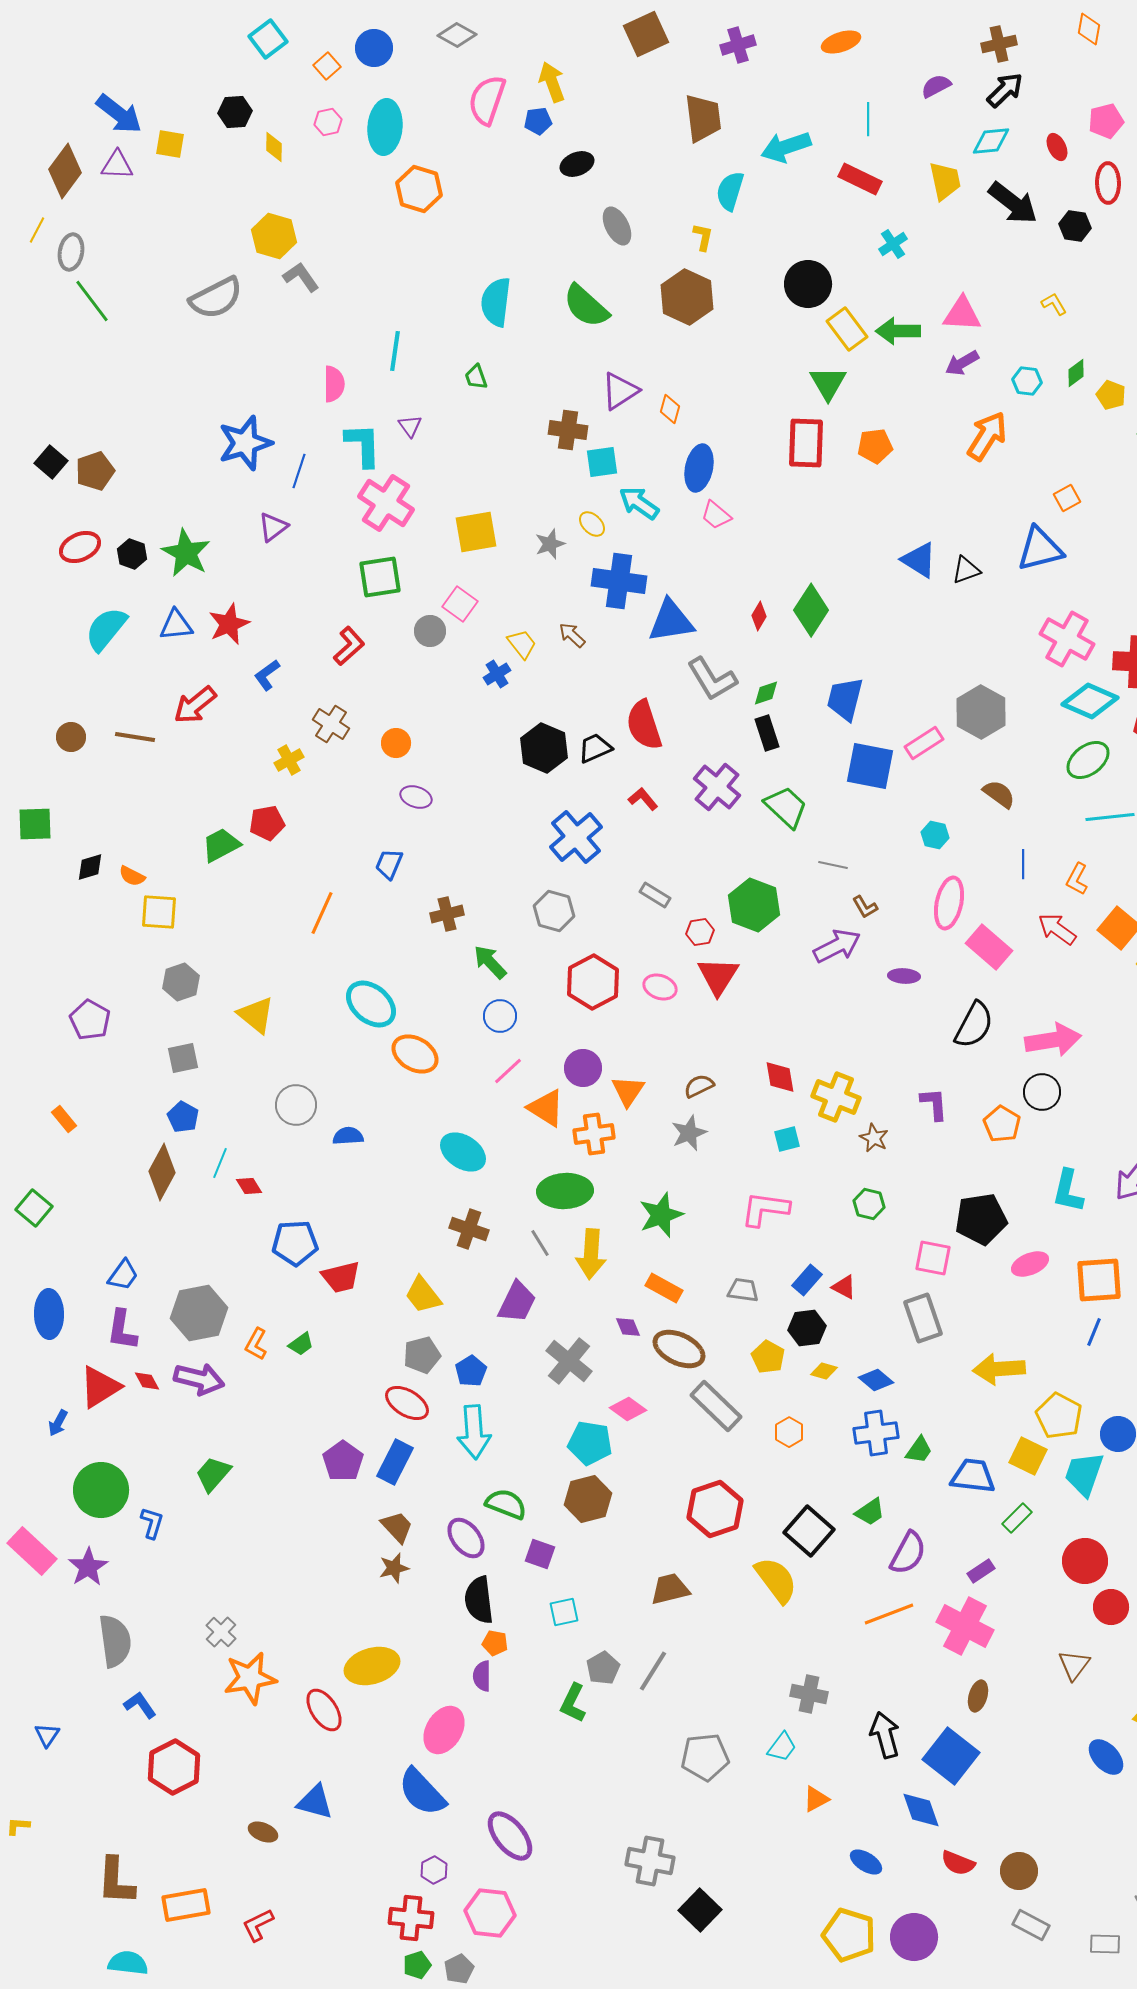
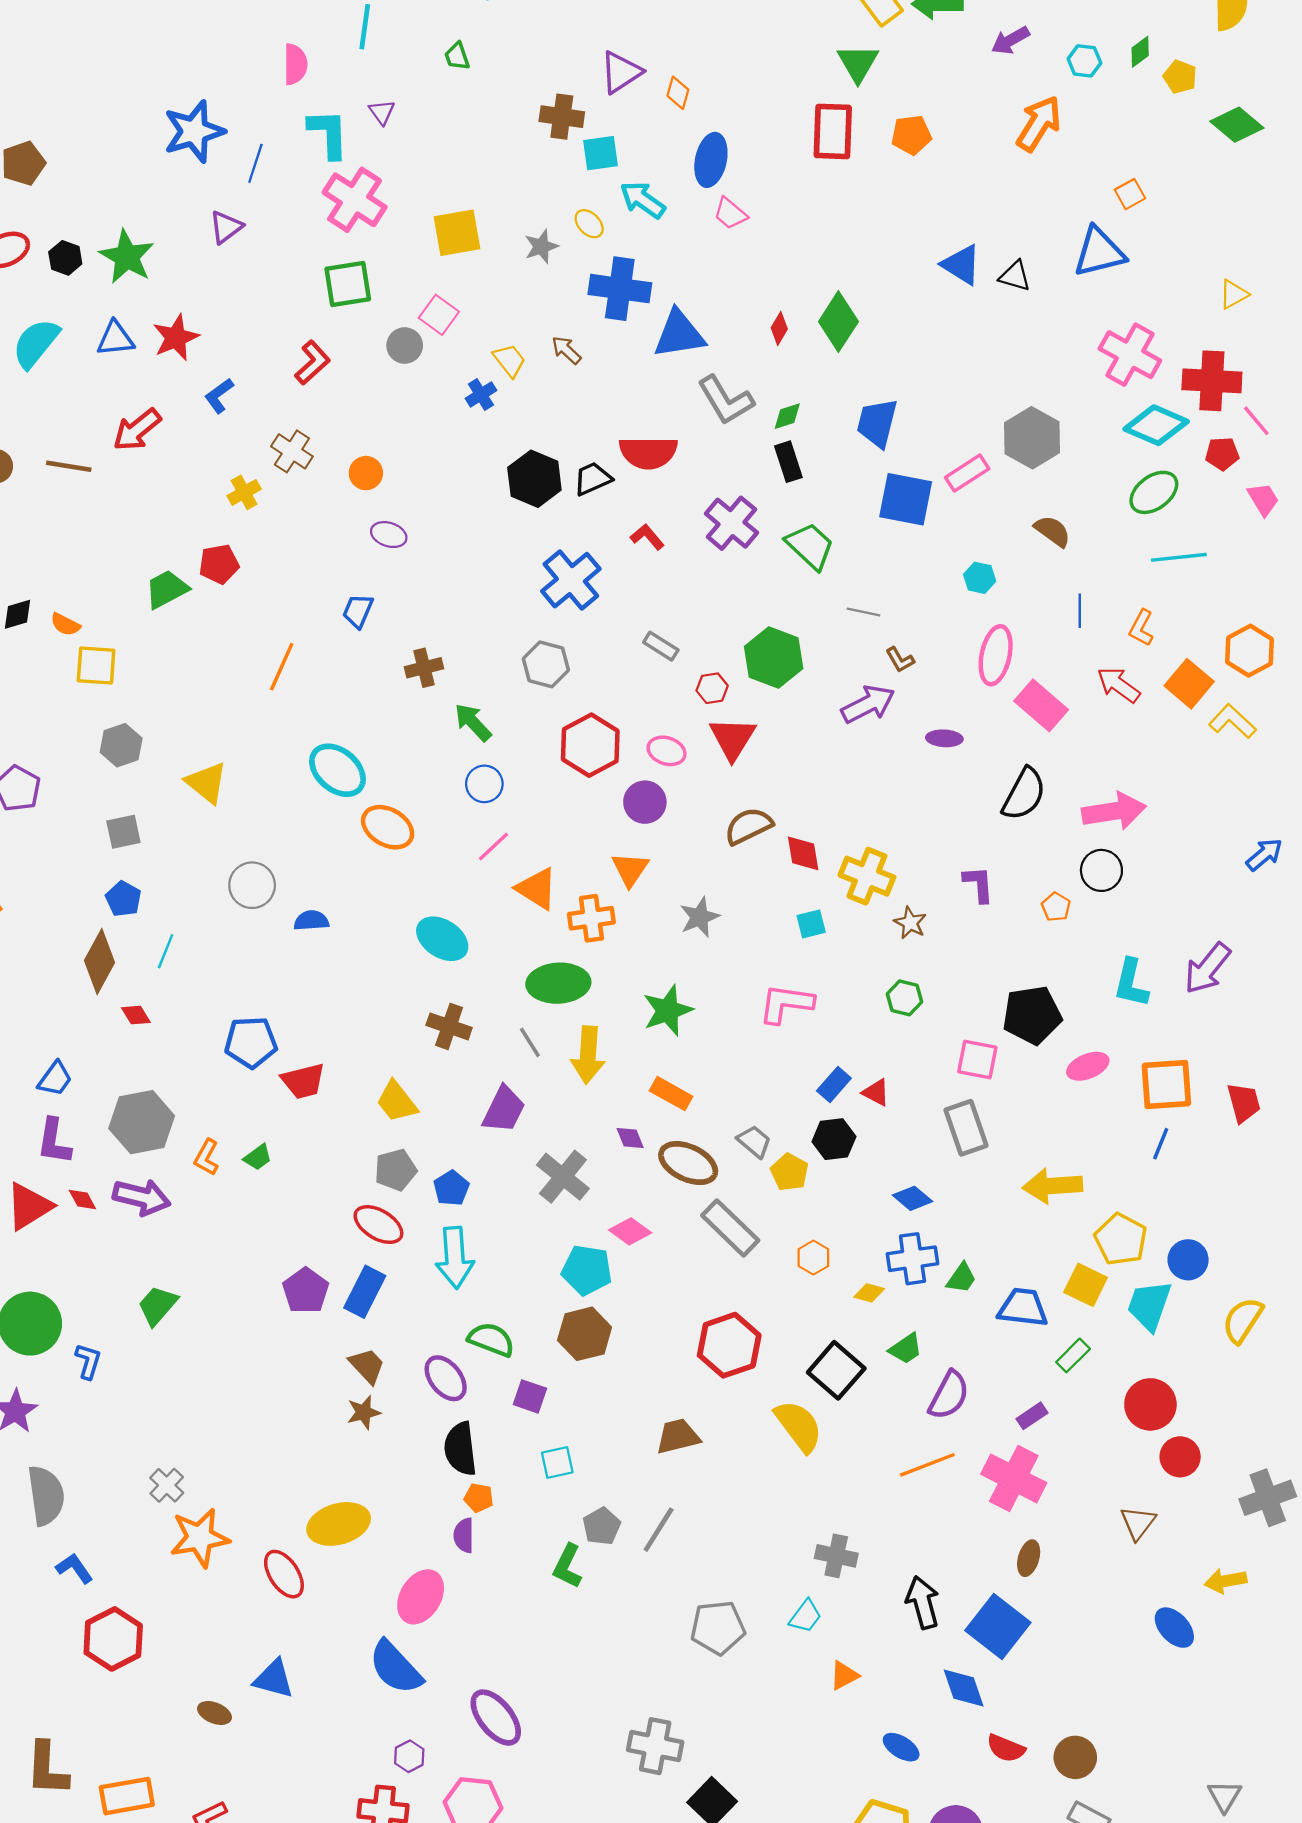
black triangle: (966, 570) -> (1015, 276), turned 36
red semicircle: (644, 725) -> (648, 453), turned -72
purple circle: (583, 1068) -> (645, 802), moved
brown semicircle: (699, 1086) -> (749, 826), moved, size x1.4
orange pentagon: (1002, 1124) -> (1056, 907), size x0.7
red diamond: (249, 1186) -> (136, 1015), moved
gray trapezoid: (743, 1290) -> (754, 1141), moved, turned 32
yellow diamond: (824, 1371) -> (869, 1293), moved

